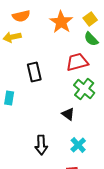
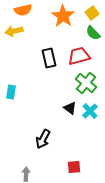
black rectangle: (34, 72) -> (49, 58), moved
black arrow: (41, 145) -> (43, 139), turned 30
cyan cross: (78, 145) -> (90, 111), moved

